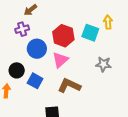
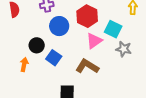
cyan square: (90, 33) -> (113, 29), moved
pink triangle: (60, 60) -> (94, 41), moved

